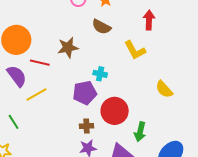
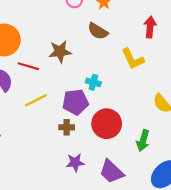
yellow line: (37, 94) -> (36, 100), moved
brown cross: (86, 126) -> (67, 127), moved
green arrow: (140, 132) -> (143, 141), moved

